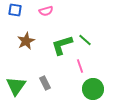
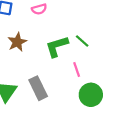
gray rectangle: (45, 83) -> (38, 88), size x1.5

